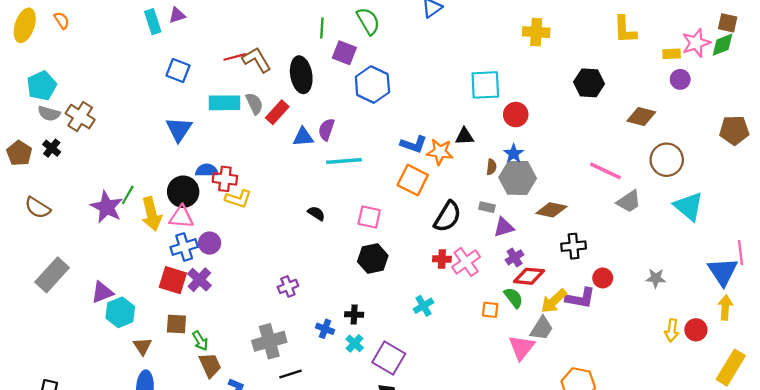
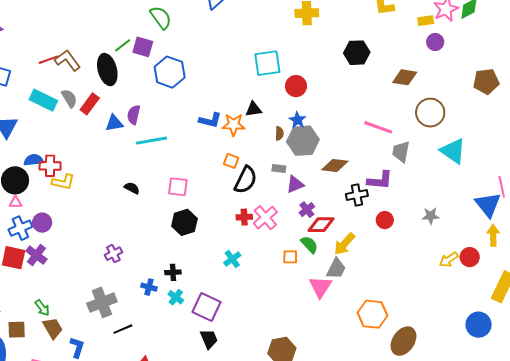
green line: (322, 28) -> (123, 45), moved, turned 54
cyan rectangle: (224, 103) -> (43, 100), turned 32
orange square: (413, 180) -> (231, 161), moved, size x0.6
gray trapezoid: (629, 201) -> (401, 152), turned 140
pink triangle: (181, 217) -> (16, 202), size x0.6
purple L-shape: (580, 298) -> (380, 180), moved
brown square: (176, 324) -> (17, 330), moved
yellow arrow: (672, 330) -> (449, 260), turned 54

